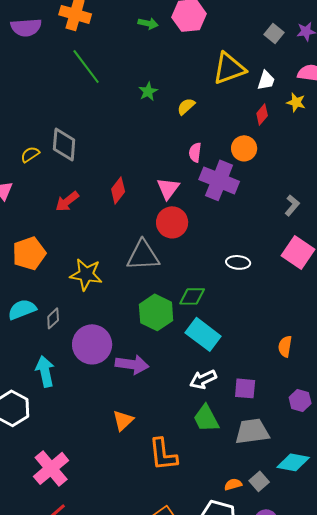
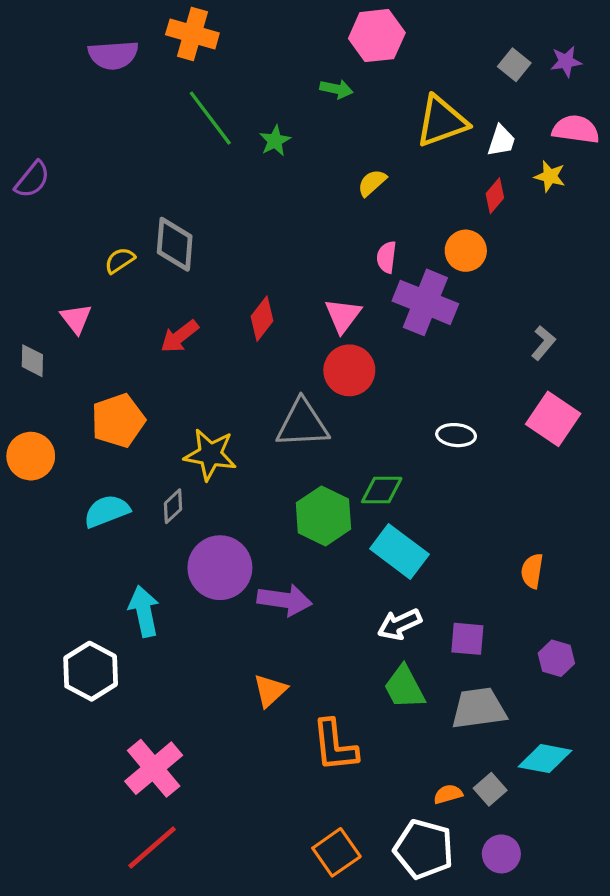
green arrow: (148, 23) -> (336, 89), moved
green star: (148, 91) -> (275, 141), moved
gray diamond: (53, 318) -> (173, 506), moved

